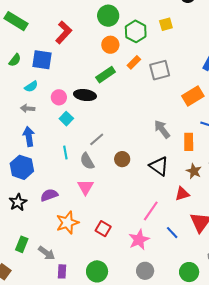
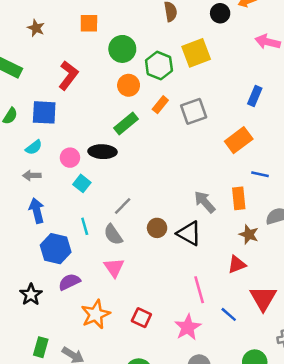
yellow square: (166, 24) -> (196, 53), size x1.6
gray arrow: (162, 129) -> (205, 202), moved
black triangle: (159, 166) -> (189, 233), moved
blue hexagon: (22, 167) -> (56, 249), moved
pink line: (151, 211) -> (199, 290), turned -45

